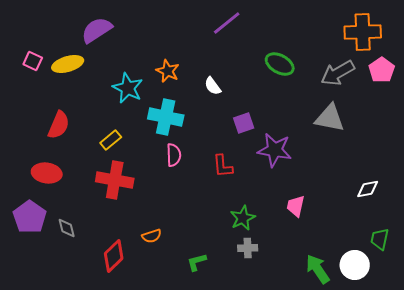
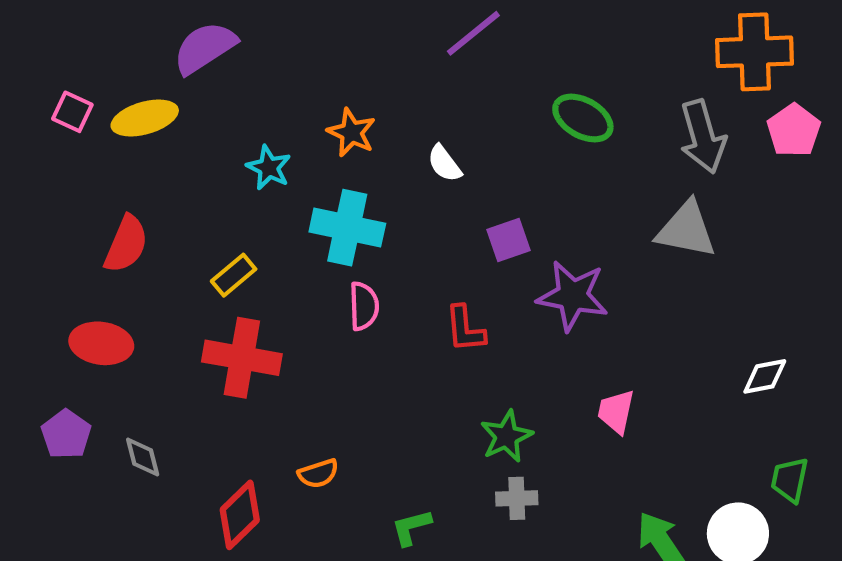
gray arrow: (338, 73) -> (703, 137), turned -76
cyan star: (128, 88) -> (269, 168), size x0.7
purple pentagon: (30, 217) -> (66, 434), size x0.7

